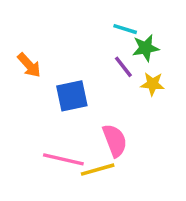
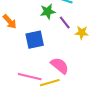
green star: (146, 48) -> (48, 12), moved
pink semicircle: (115, 140) -> (60, 66), turned -30

